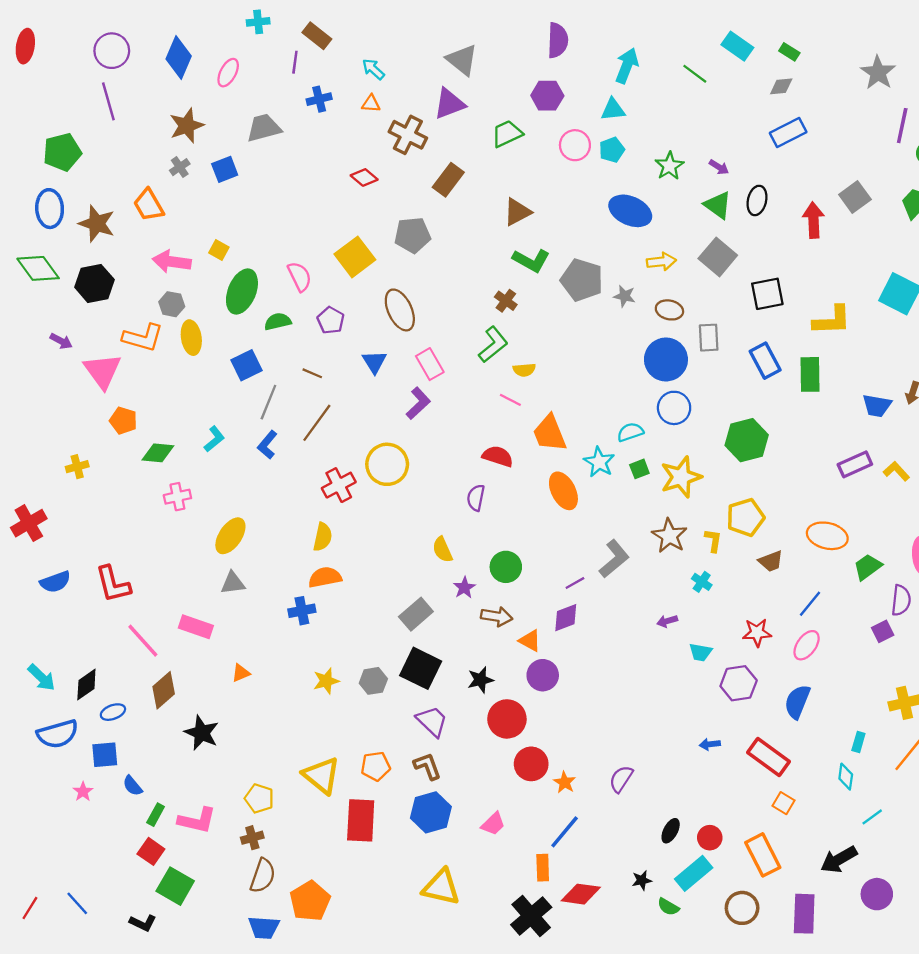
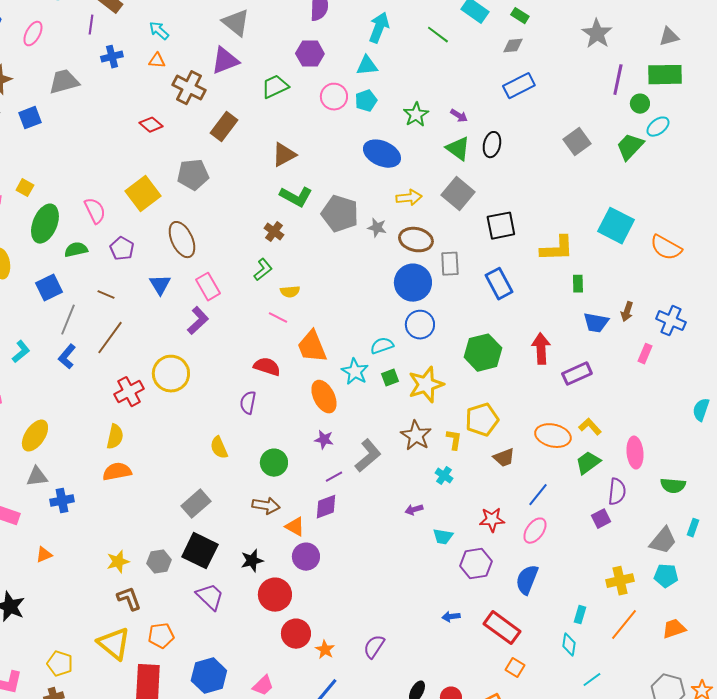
red arrow: (813, 220) -> (541, 349), moved
brown ellipse: (669, 310) -> (416, 240), size x1.4
green L-shape: (493, 345) -> (263, 270), size x0.7
green rectangle: (810, 374) -> (578, 284), moved, size x0.6
yellow L-shape: (896, 471) -> (590, 427), moved
purple star: (464, 588) -> (324, 440), moved, turned -30
blue cross: (302, 611) -> (62, 501), moved
brown L-shape: (427, 766) -> (129, 599), moved

